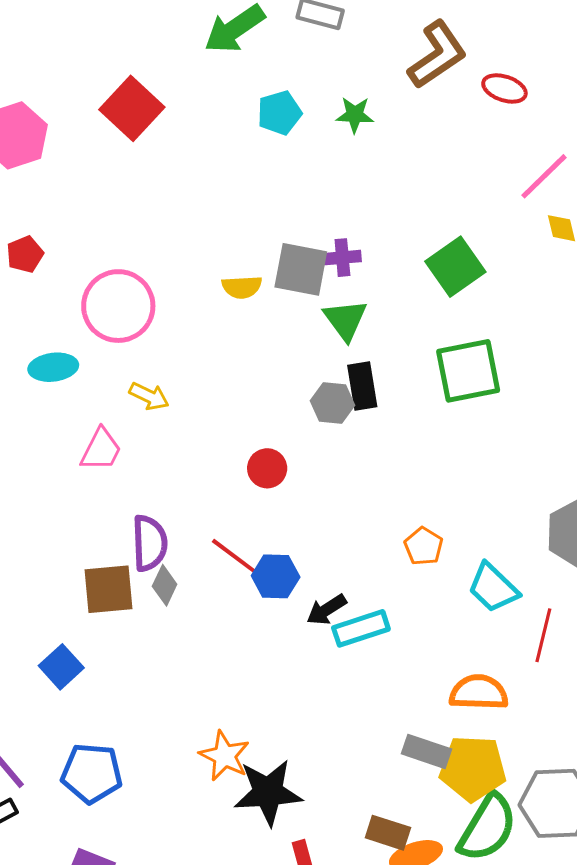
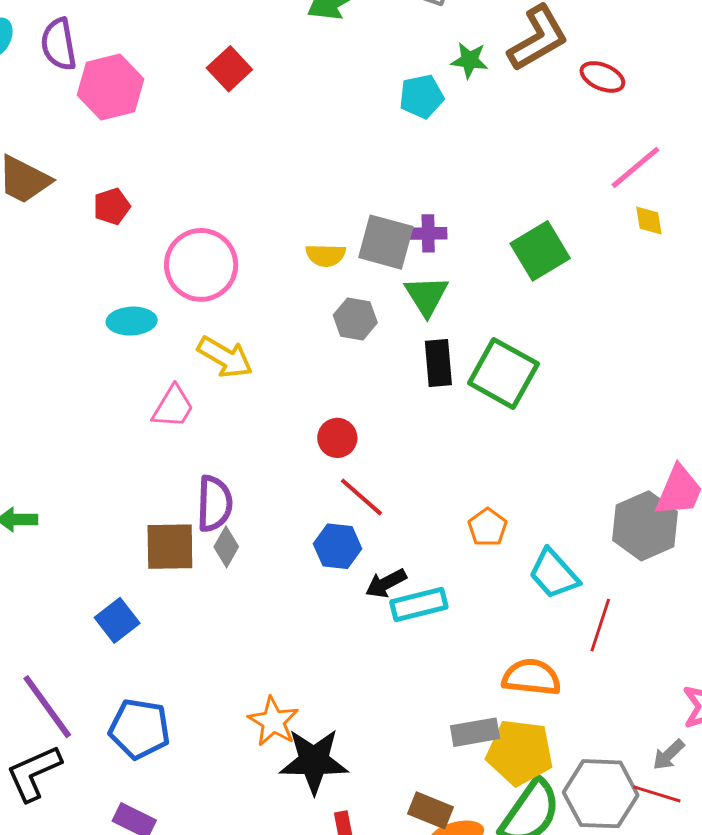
red square: (132, 108) -> (229, 69), size x0.7
cyan pentagon: (279, 113) -> (421, 96), moved
green star: (355, 115) -> (470, 60), moved
green square: (468, 371) -> (503, 373), moved, turned 36
yellow arrow: (149, 396) -> (225, 357), size x1.4
gray hexagon: (333, 403) -> (355, 319), moved
red line: (234, 556) -> (361, 497), moved
gray rectangle: (426, 751) -> (475, 732), turned -33

